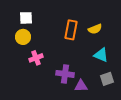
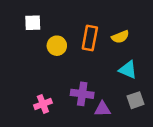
yellow circle: (23, 37) -> (57, 46), moved
pink cross: (36, 58) -> (43, 104), moved

